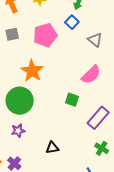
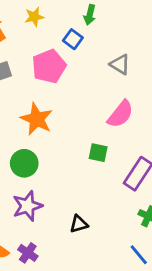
blue square: (72, 22) -> (73, 39), moved
green circle: (20, 101) -> (24, 163), size x0.7
purple star: (18, 131) -> (27, 206), size x1.5

